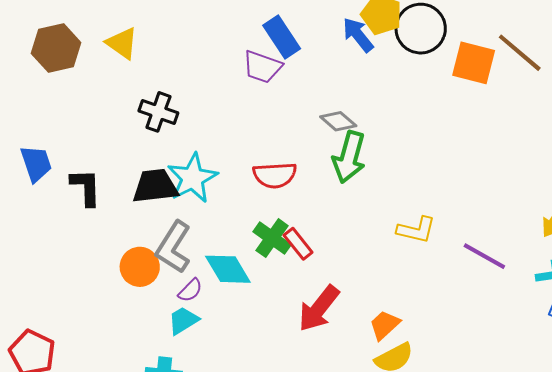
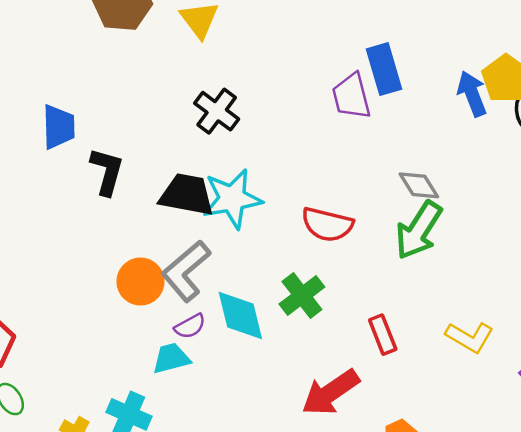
purple trapezoid: (262, 67) -> (351, 96), turned 39
red rectangle: (298, 244) -> (383, 335), moved

